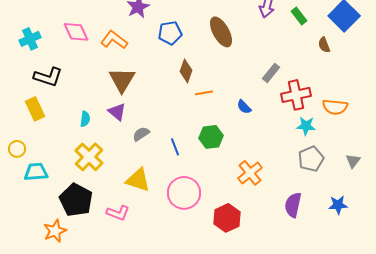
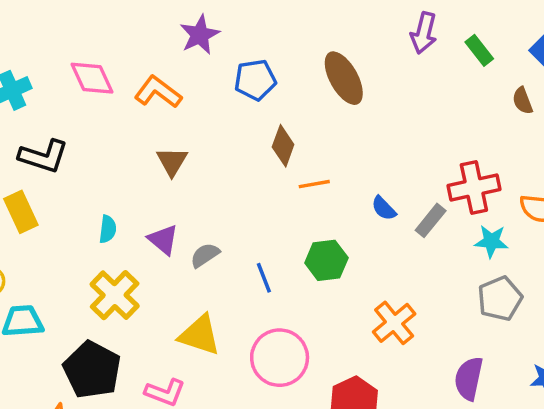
gray rectangle: (271, 73) -> (431, 220), moved
brown triangle: (122, 80) -> (172, 161), size x0.7
purple triangle: (117, 112) -> (163, 240), moved

